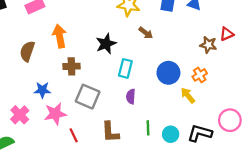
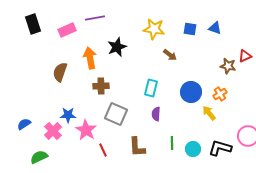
black star: (106, 44) -> (117, 47), moved
blue star: (42, 90) -> (68, 115), moved
pink star: (55, 114) -> (86, 130), turned -30

